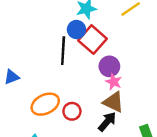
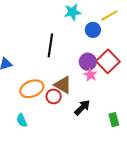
blue circle: (76, 30) -> (93, 30), moved
red square: (93, 40) -> (108, 61), moved
brown triangle: (113, 102) -> (63, 85), moved

